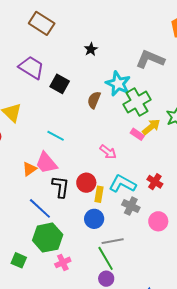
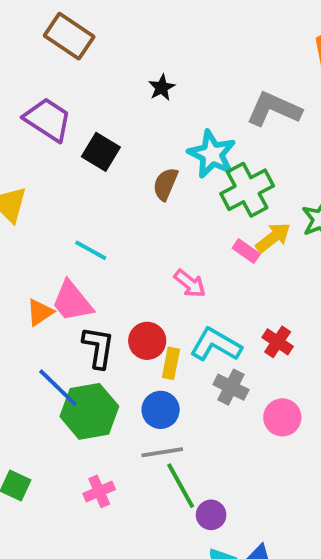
green hexagon: (48, 238) -> (89, 411), moved
gray line: (113, 241) -> (162, 452), moved
purple circle: (106, 279) -> (211, 515), moved

